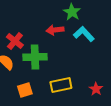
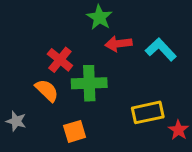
green star: (72, 12) -> (99, 17), moved
yellow rectangle: (61, 85) -> (148, 112), moved

